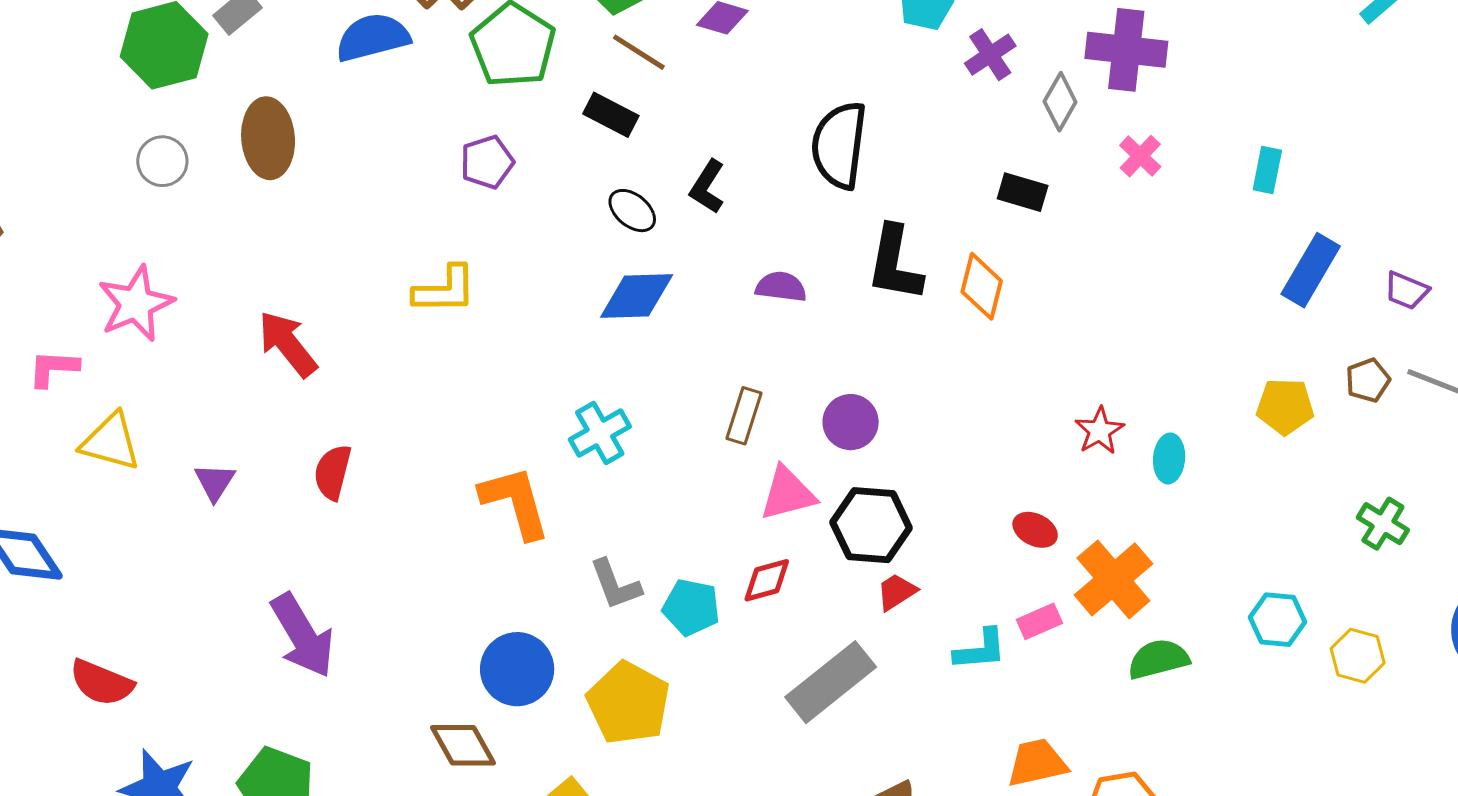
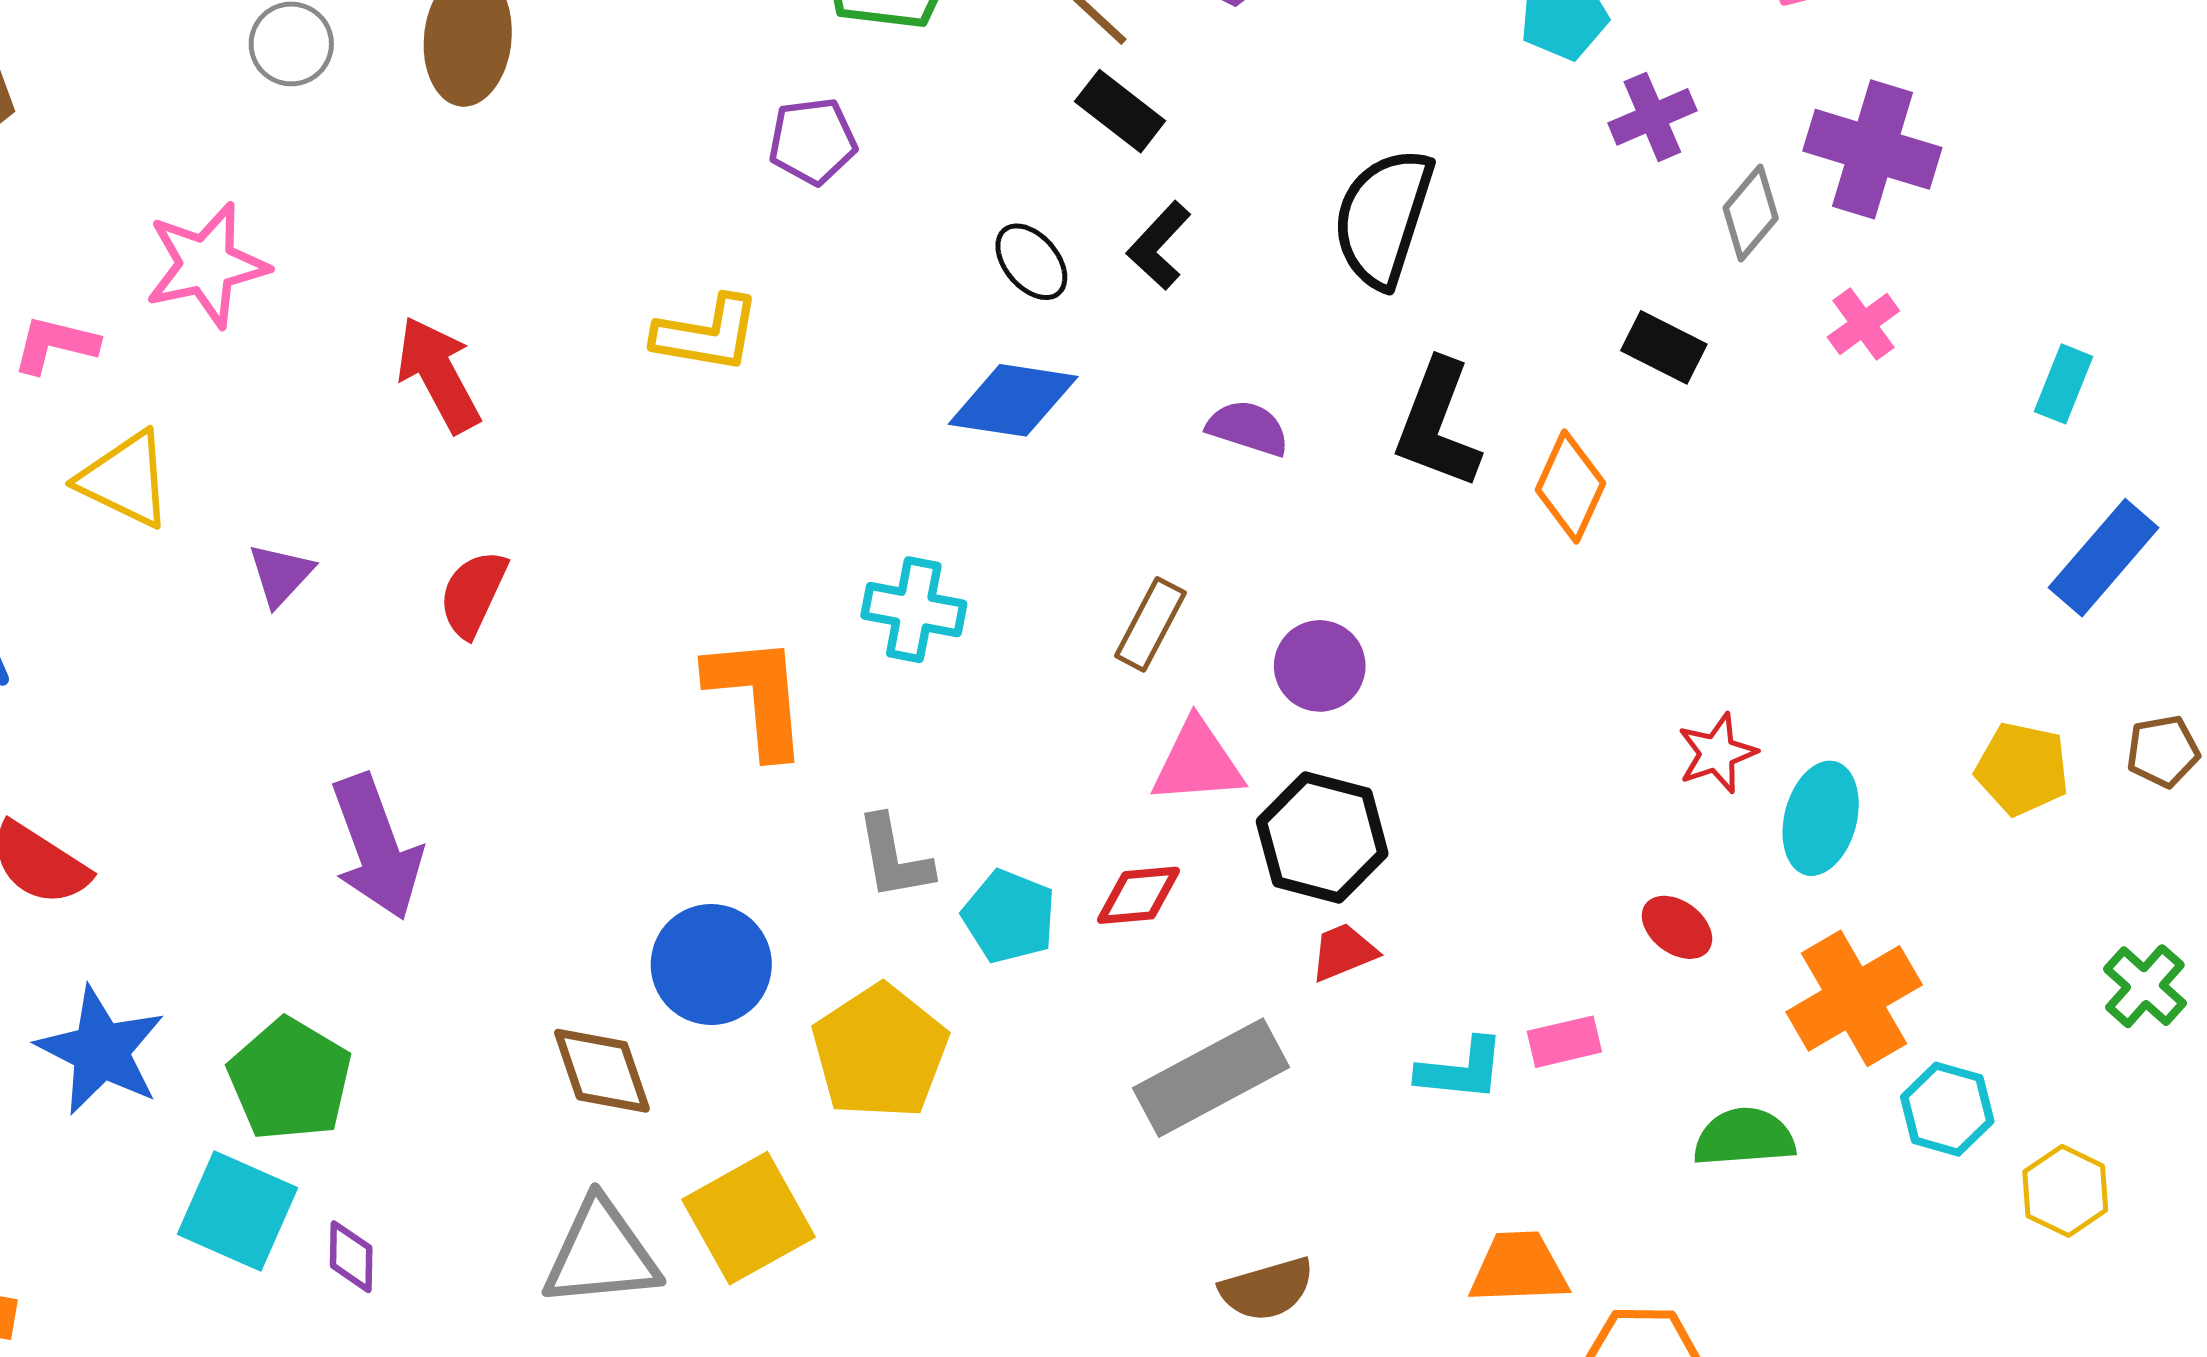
black rectangle: (611, 115) -> (1120, 111), moved
cyan cross: (600, 433) -> (914, 610), turned 30
cyan ellipse: (1169, 458) -> (1821, 818), size x1.4
red ellipse: (1035, 530) -> (1677, 927), moved
orange cross: (1113, 579) -> (1854, 998), moved

